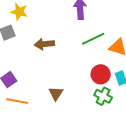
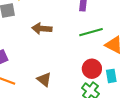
brown triangle: (56, 93) -> (44, 79), turned -35

